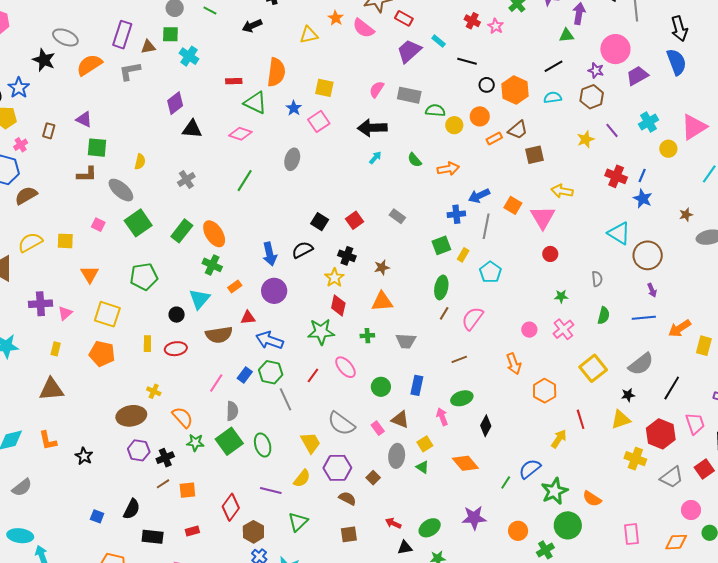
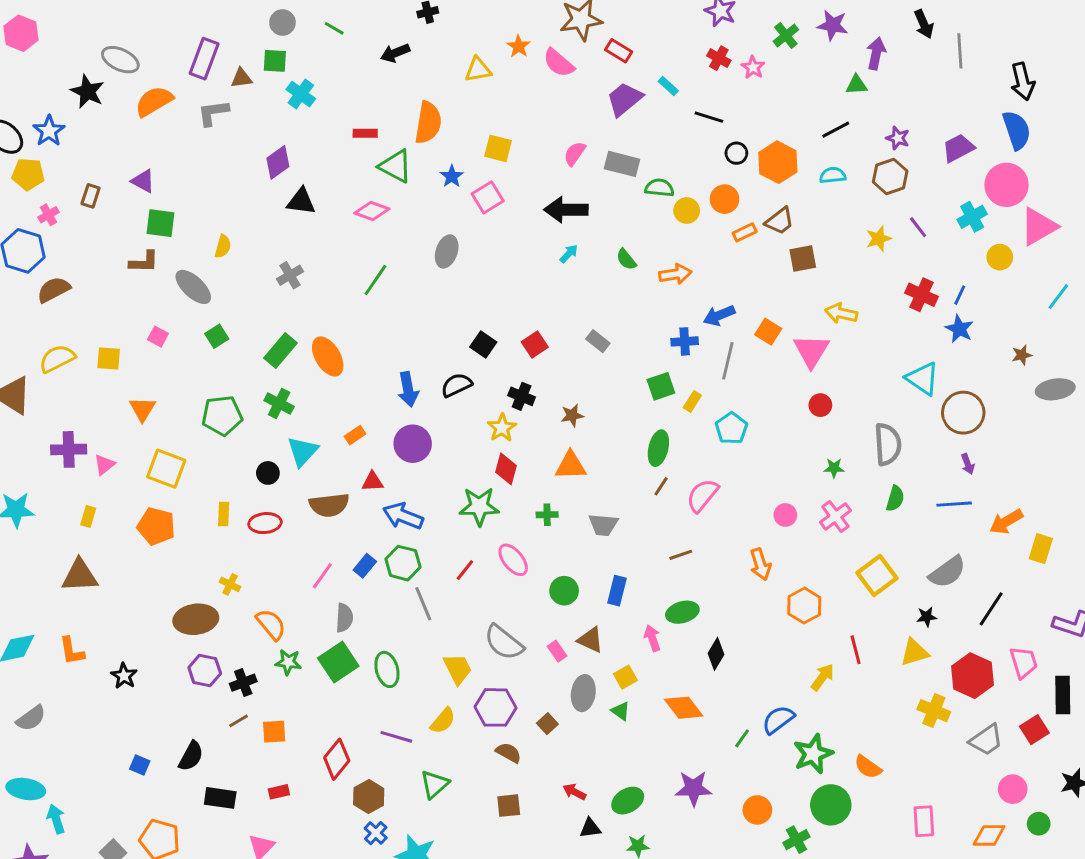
pink circle: (615, 49) -> (1006, 185), moved
green square: (138, 223) -> (217, 336), size x0.6
green cross: (212, 265) -> (279, 404), moved
gray semicircle: (597, 279) -> (888, 444), size x1.8

